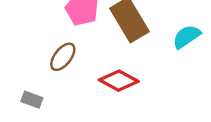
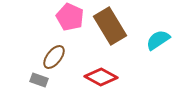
gray rectangle: (32, 100) -> (39, 80), moved

